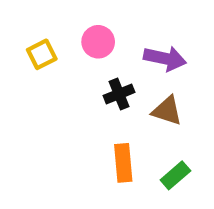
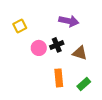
pink circle: (98, 42) -> (39, 48), moved
purple arrow: (165, 58) -> (69, 21), moved

